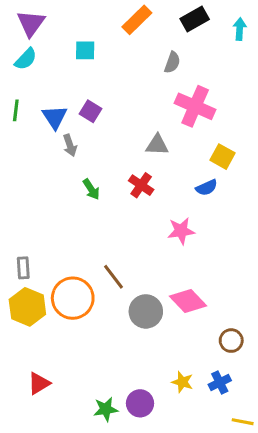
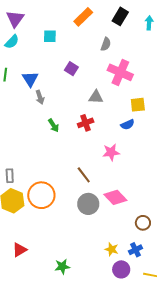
black rectangle: (195, 19) -> (120, 16), turned -30
purple square: (91, 111) -> (71, 69), moved
yellow square: (223, 157) -> (138, 105), turned -35
red cross: (141, 185) -> (86, 123), turned 35
brown line: (114, 277) -> (84, 175), moved
purple circle: (140, 403) -> (121, 269), moved

